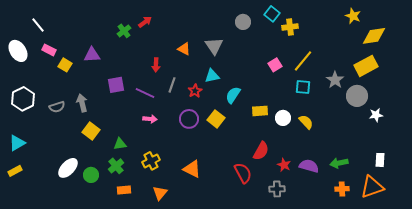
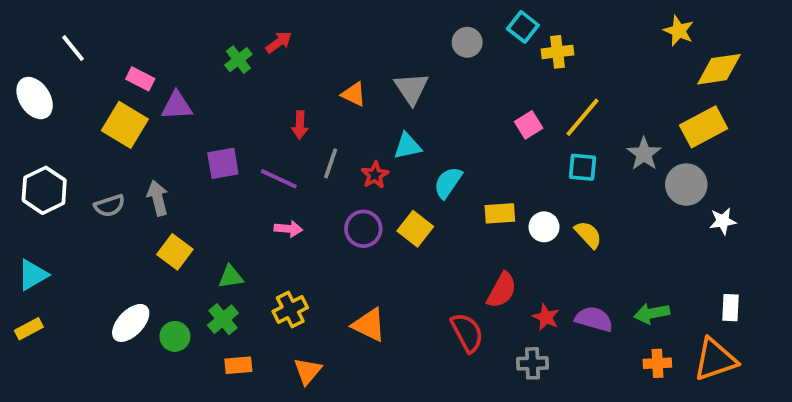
pink rectangle: (49, 50) -> (140, 79), moved
yellow square: (65, 65) -> (125, 125), size x1.6

